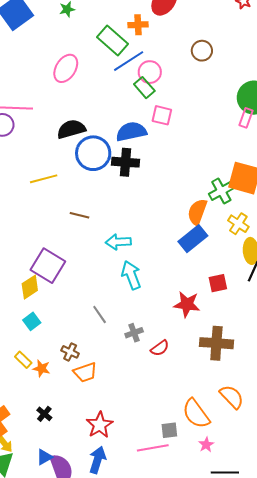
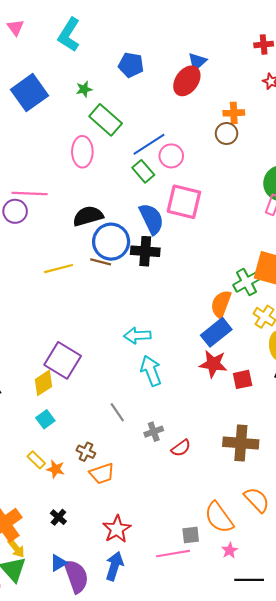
orange cross: (138, 25) -> (234, 113), moved
green rectangle: (112, 41) -> (106, 120), moved
pink ellipse: (66, 68) -> (82, 152), turned -32
green rectangle: (144, 88) -> (143, 171), moved
pink square: (162, 115) -> (184, 202), size x1.6
blue semicircle: (131, 132) -> (151, 219), turned 76
brown line: (79, 215) -> (101, 262), moved
red star: (187, 304) -> (213, 364), moved

